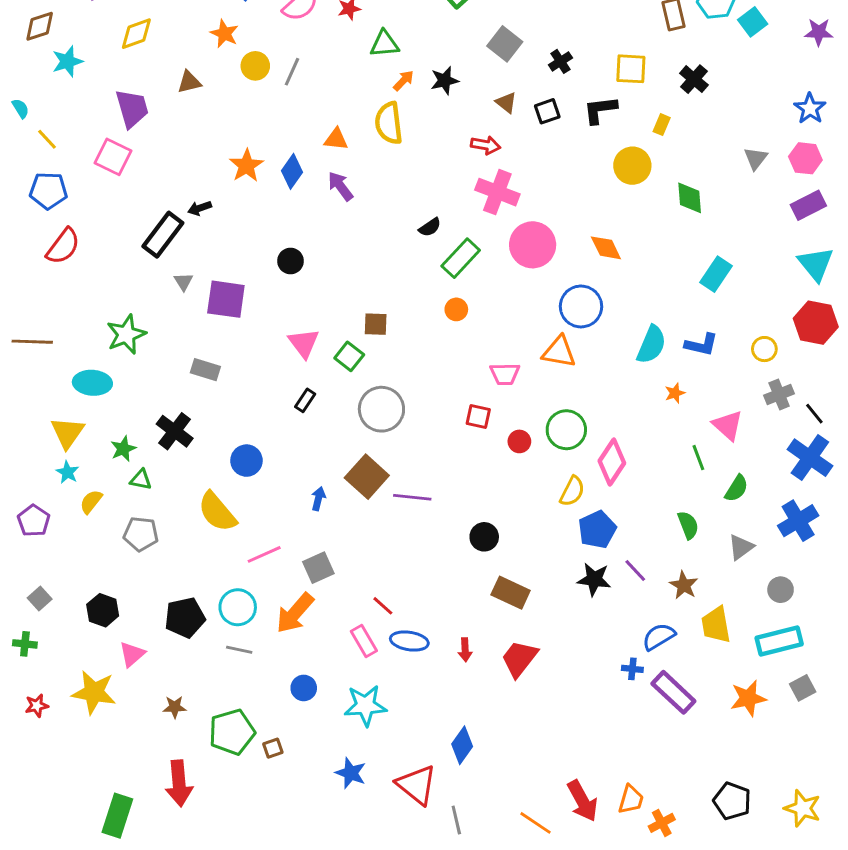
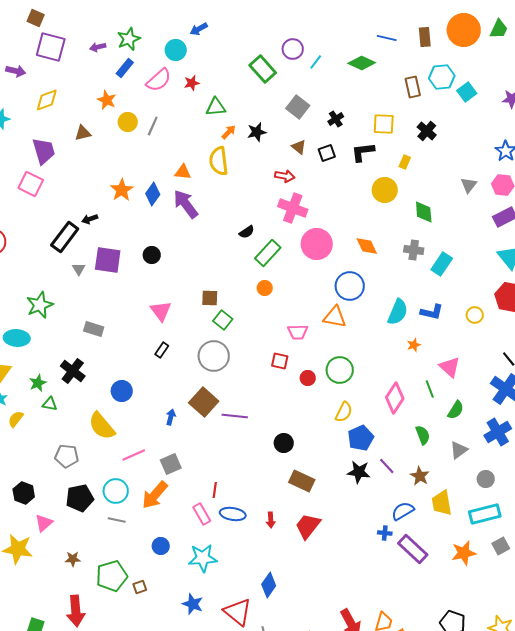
purple arrow: (340, 186) -> (186, 204), size x1.4
purple square: (226, 299) -> (108, 260), moved
green square: (349, 356) -> (223, 320), moved
gray cross: (779, 395) -> (414, 250), moved, turned 30
pink diamond: (612, 462) -> (395, 398), moved
gray pentagon: (141, 534) -> (67, 456), moved
red line: (383, 606) -> (215, 490), turned 56

